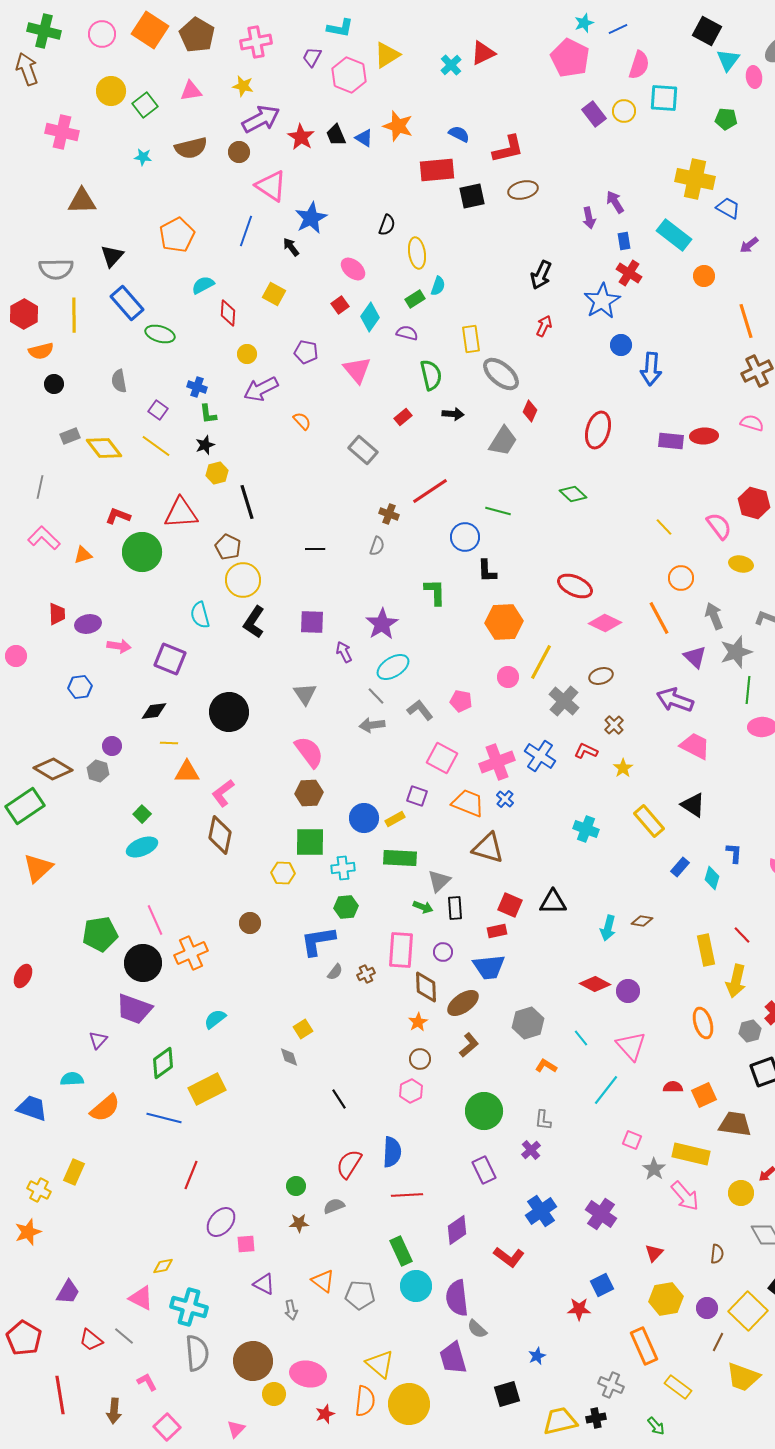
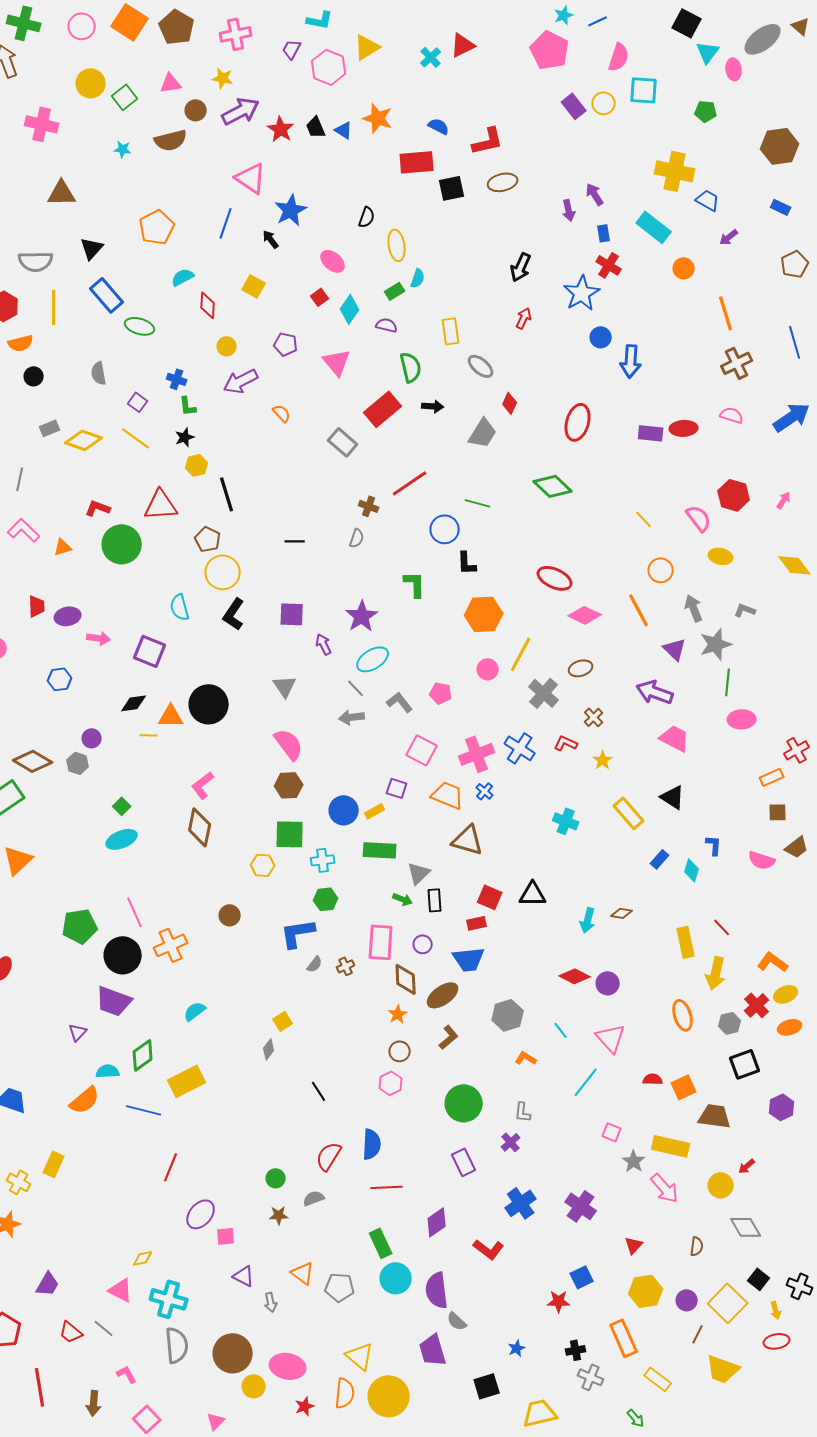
brown circle: (239, 152) -> (196, 110), moved
gray ellipse: (501, 374) -> (481, 366), size x0.7
red rectangle: (403, 417) -> (383, 409), size x2.0
yellow diamond: (104, 448) -> (84, 440), turned -33
green diamond: (573, 494) -> (553, 486), size x1.4
orange triangle: (187, 772) -> (171, 716), moved
gray diamond: (289, 1057) -> (269, 1049), turned 55
cyan semicircle: (72, 1079) -> (108, 1071), moved
black cross: (596, 1418) -> (576, 1350), moved

